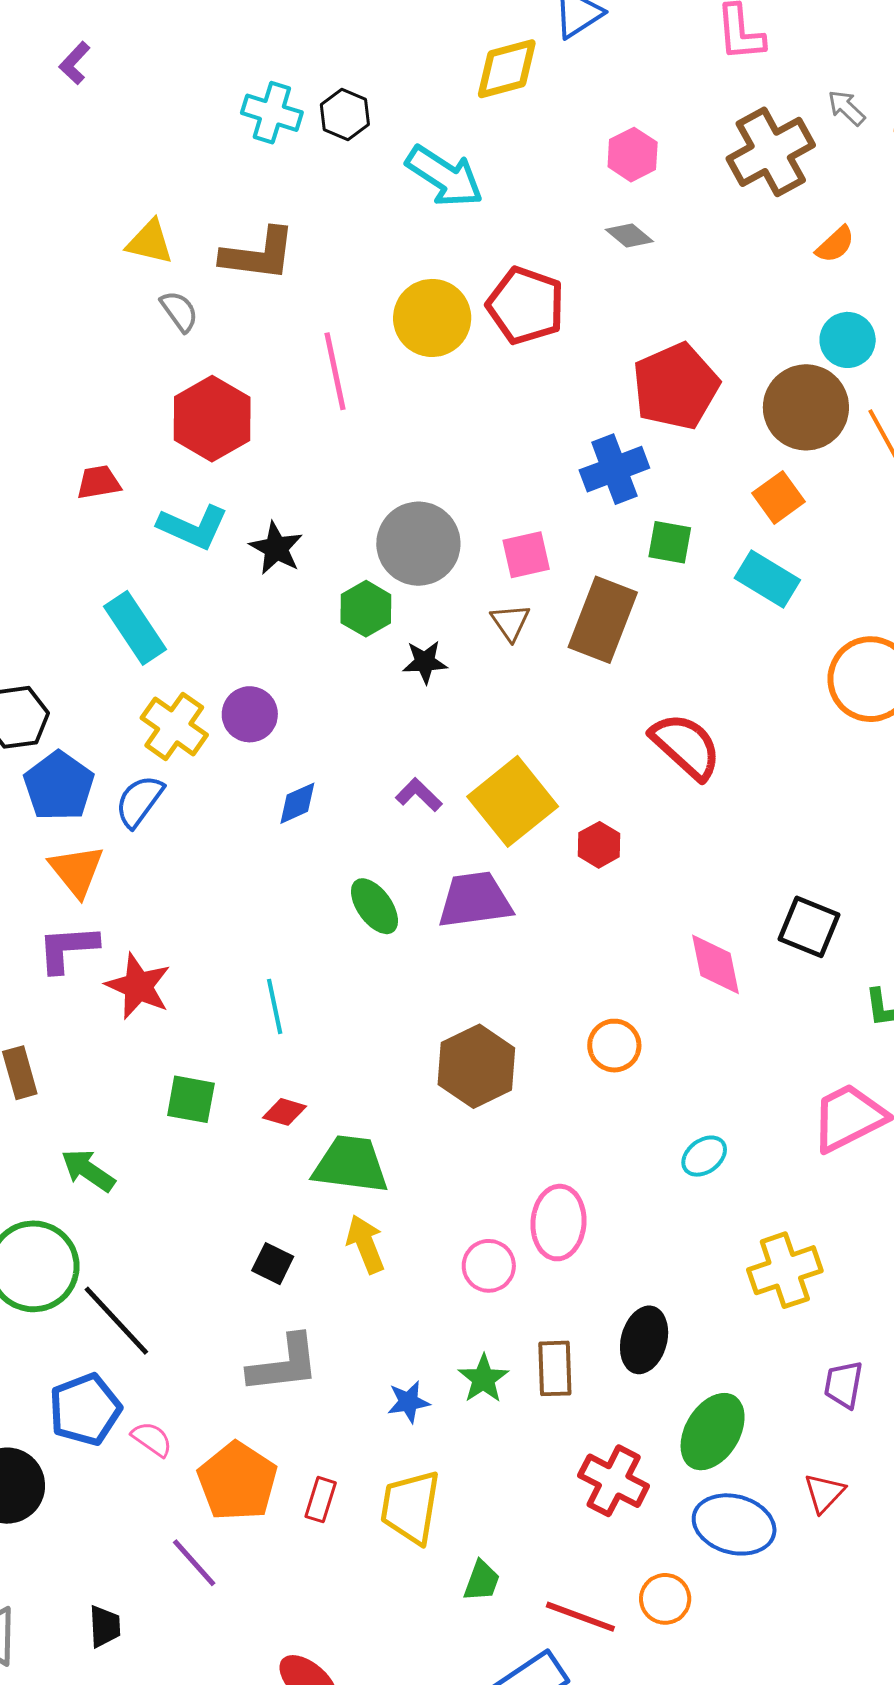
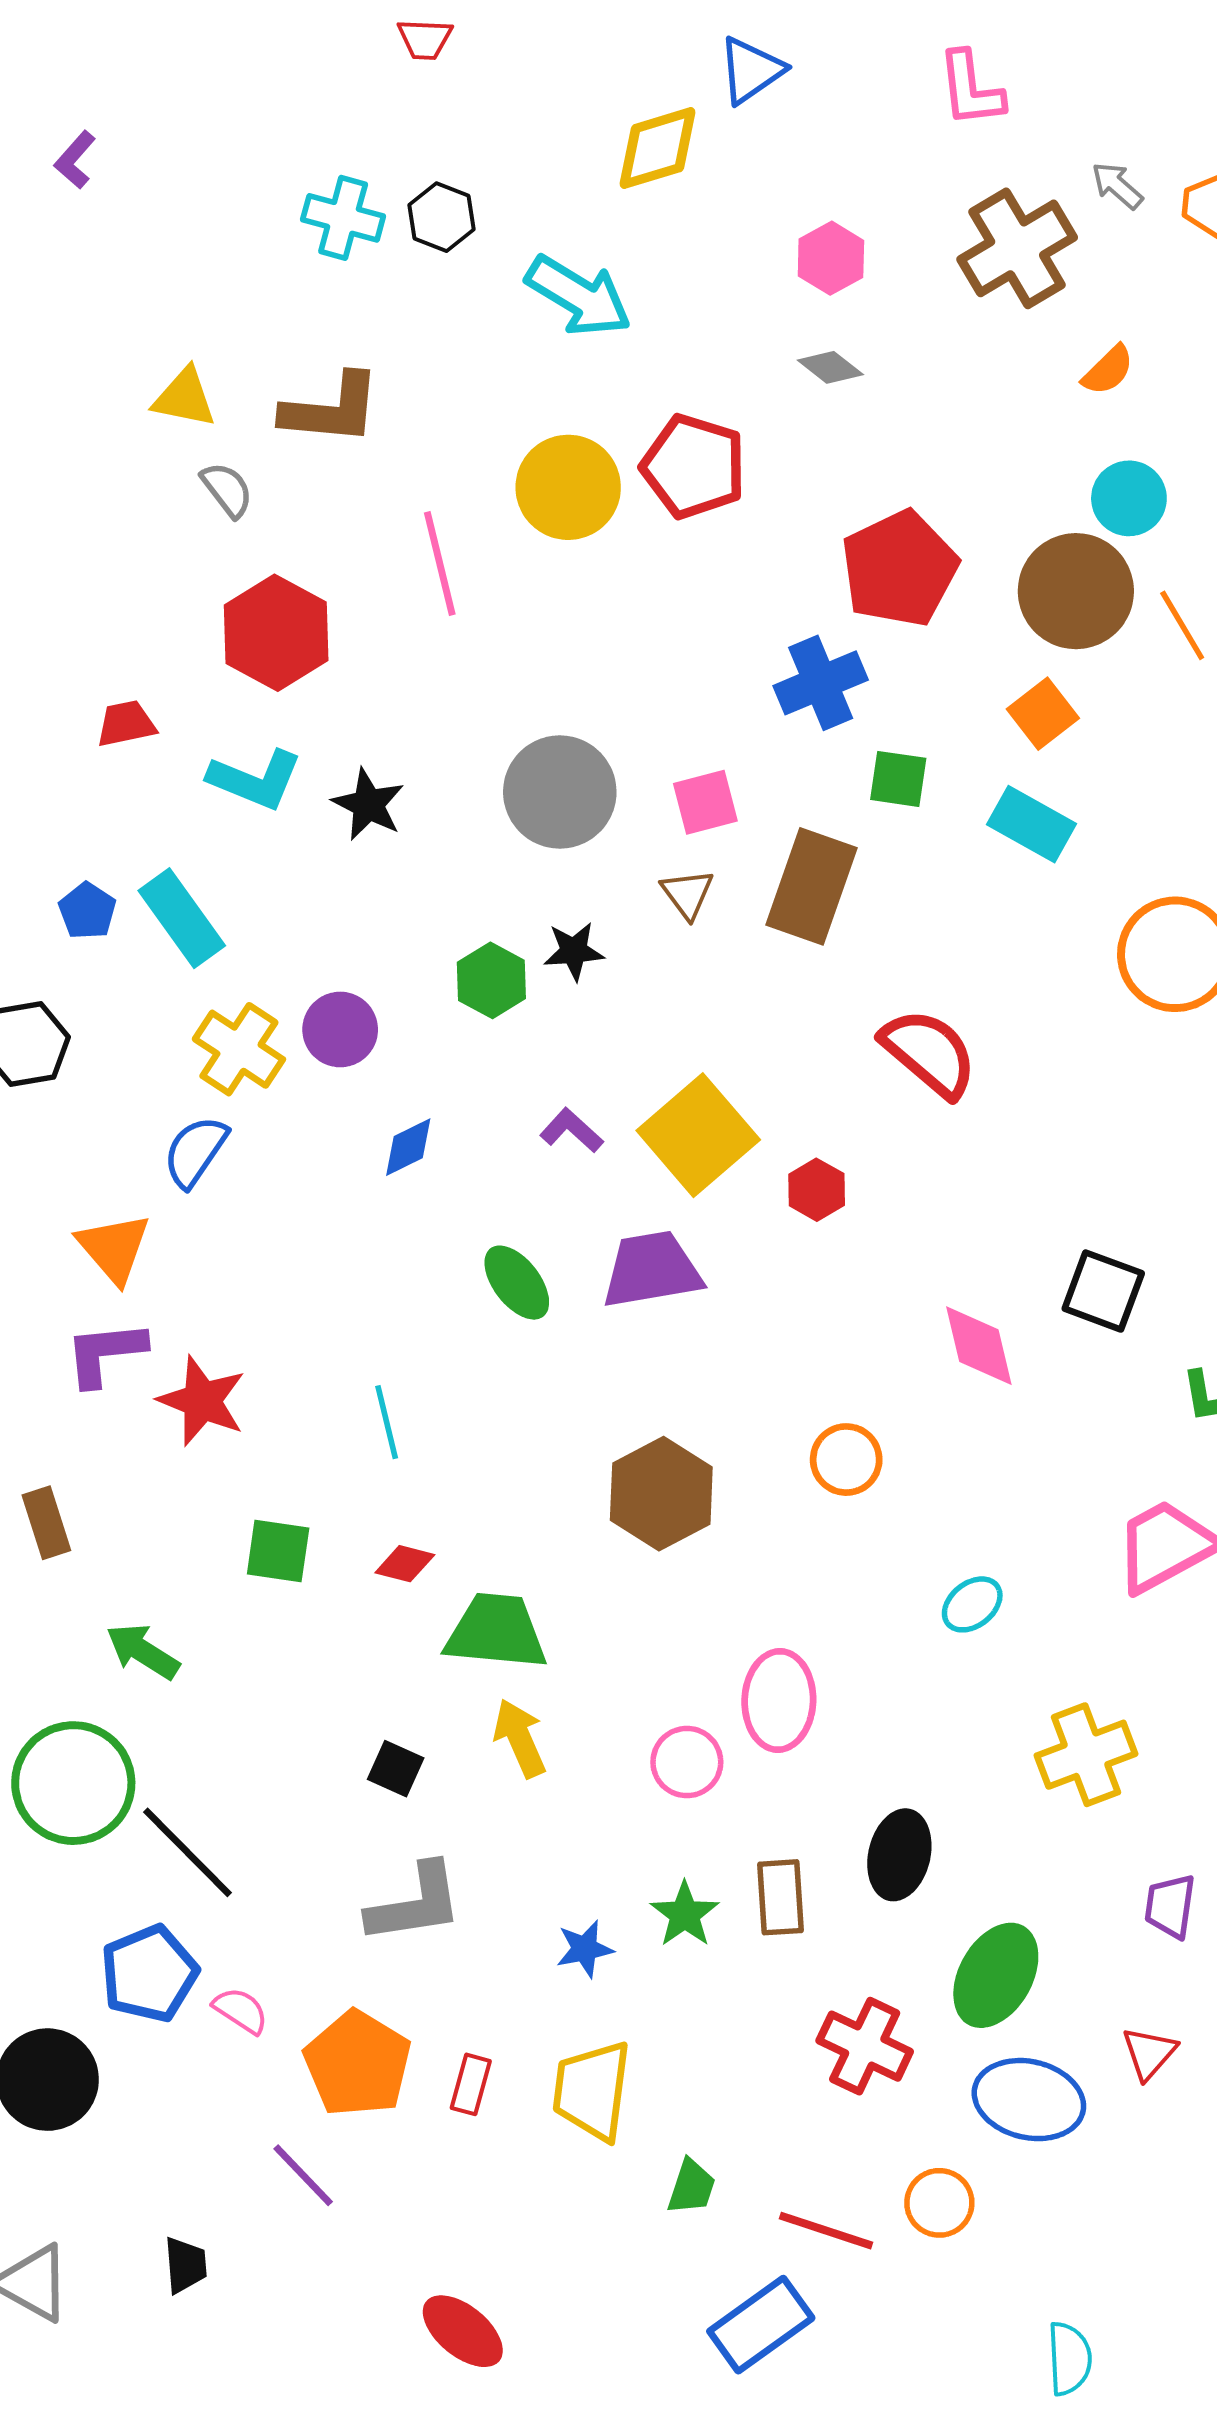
green hexagon: (366, 609) -> (491, 980), moved
blue pentagon: (59, 786) -> (87, 911), moved, size x0.6

